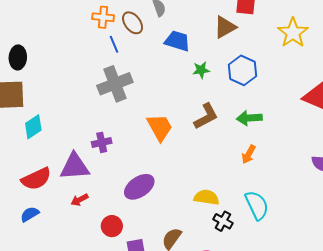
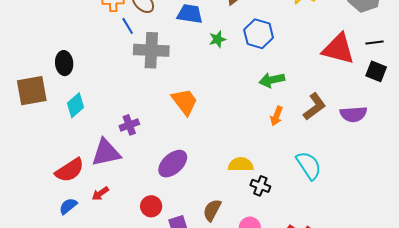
black ellipse: (18, 57) -> (64, 63), moved
gray cross: (115, 84) -> (151, 50), moved, turned 32
brown L-shape: (206, 116) -> (315, 107), moved
cyan diamond: (33, 127) -> (76, 105), moved
red arrow: (80, 200) -> (100, 194), moved
cyan semicircle: (257, 205) -> (309, 165), moved

